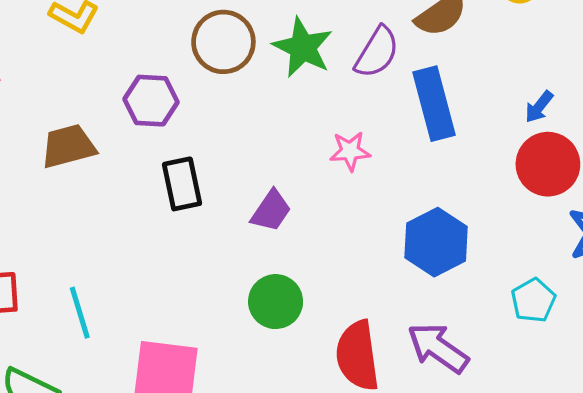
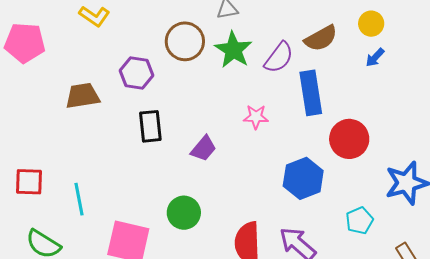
blue arrow: (539, 107) -> (375, 57), moved
red circle: (548, 164) -> (349, 139), moved
green circle: (276, 302) -> (184, 213), moved

